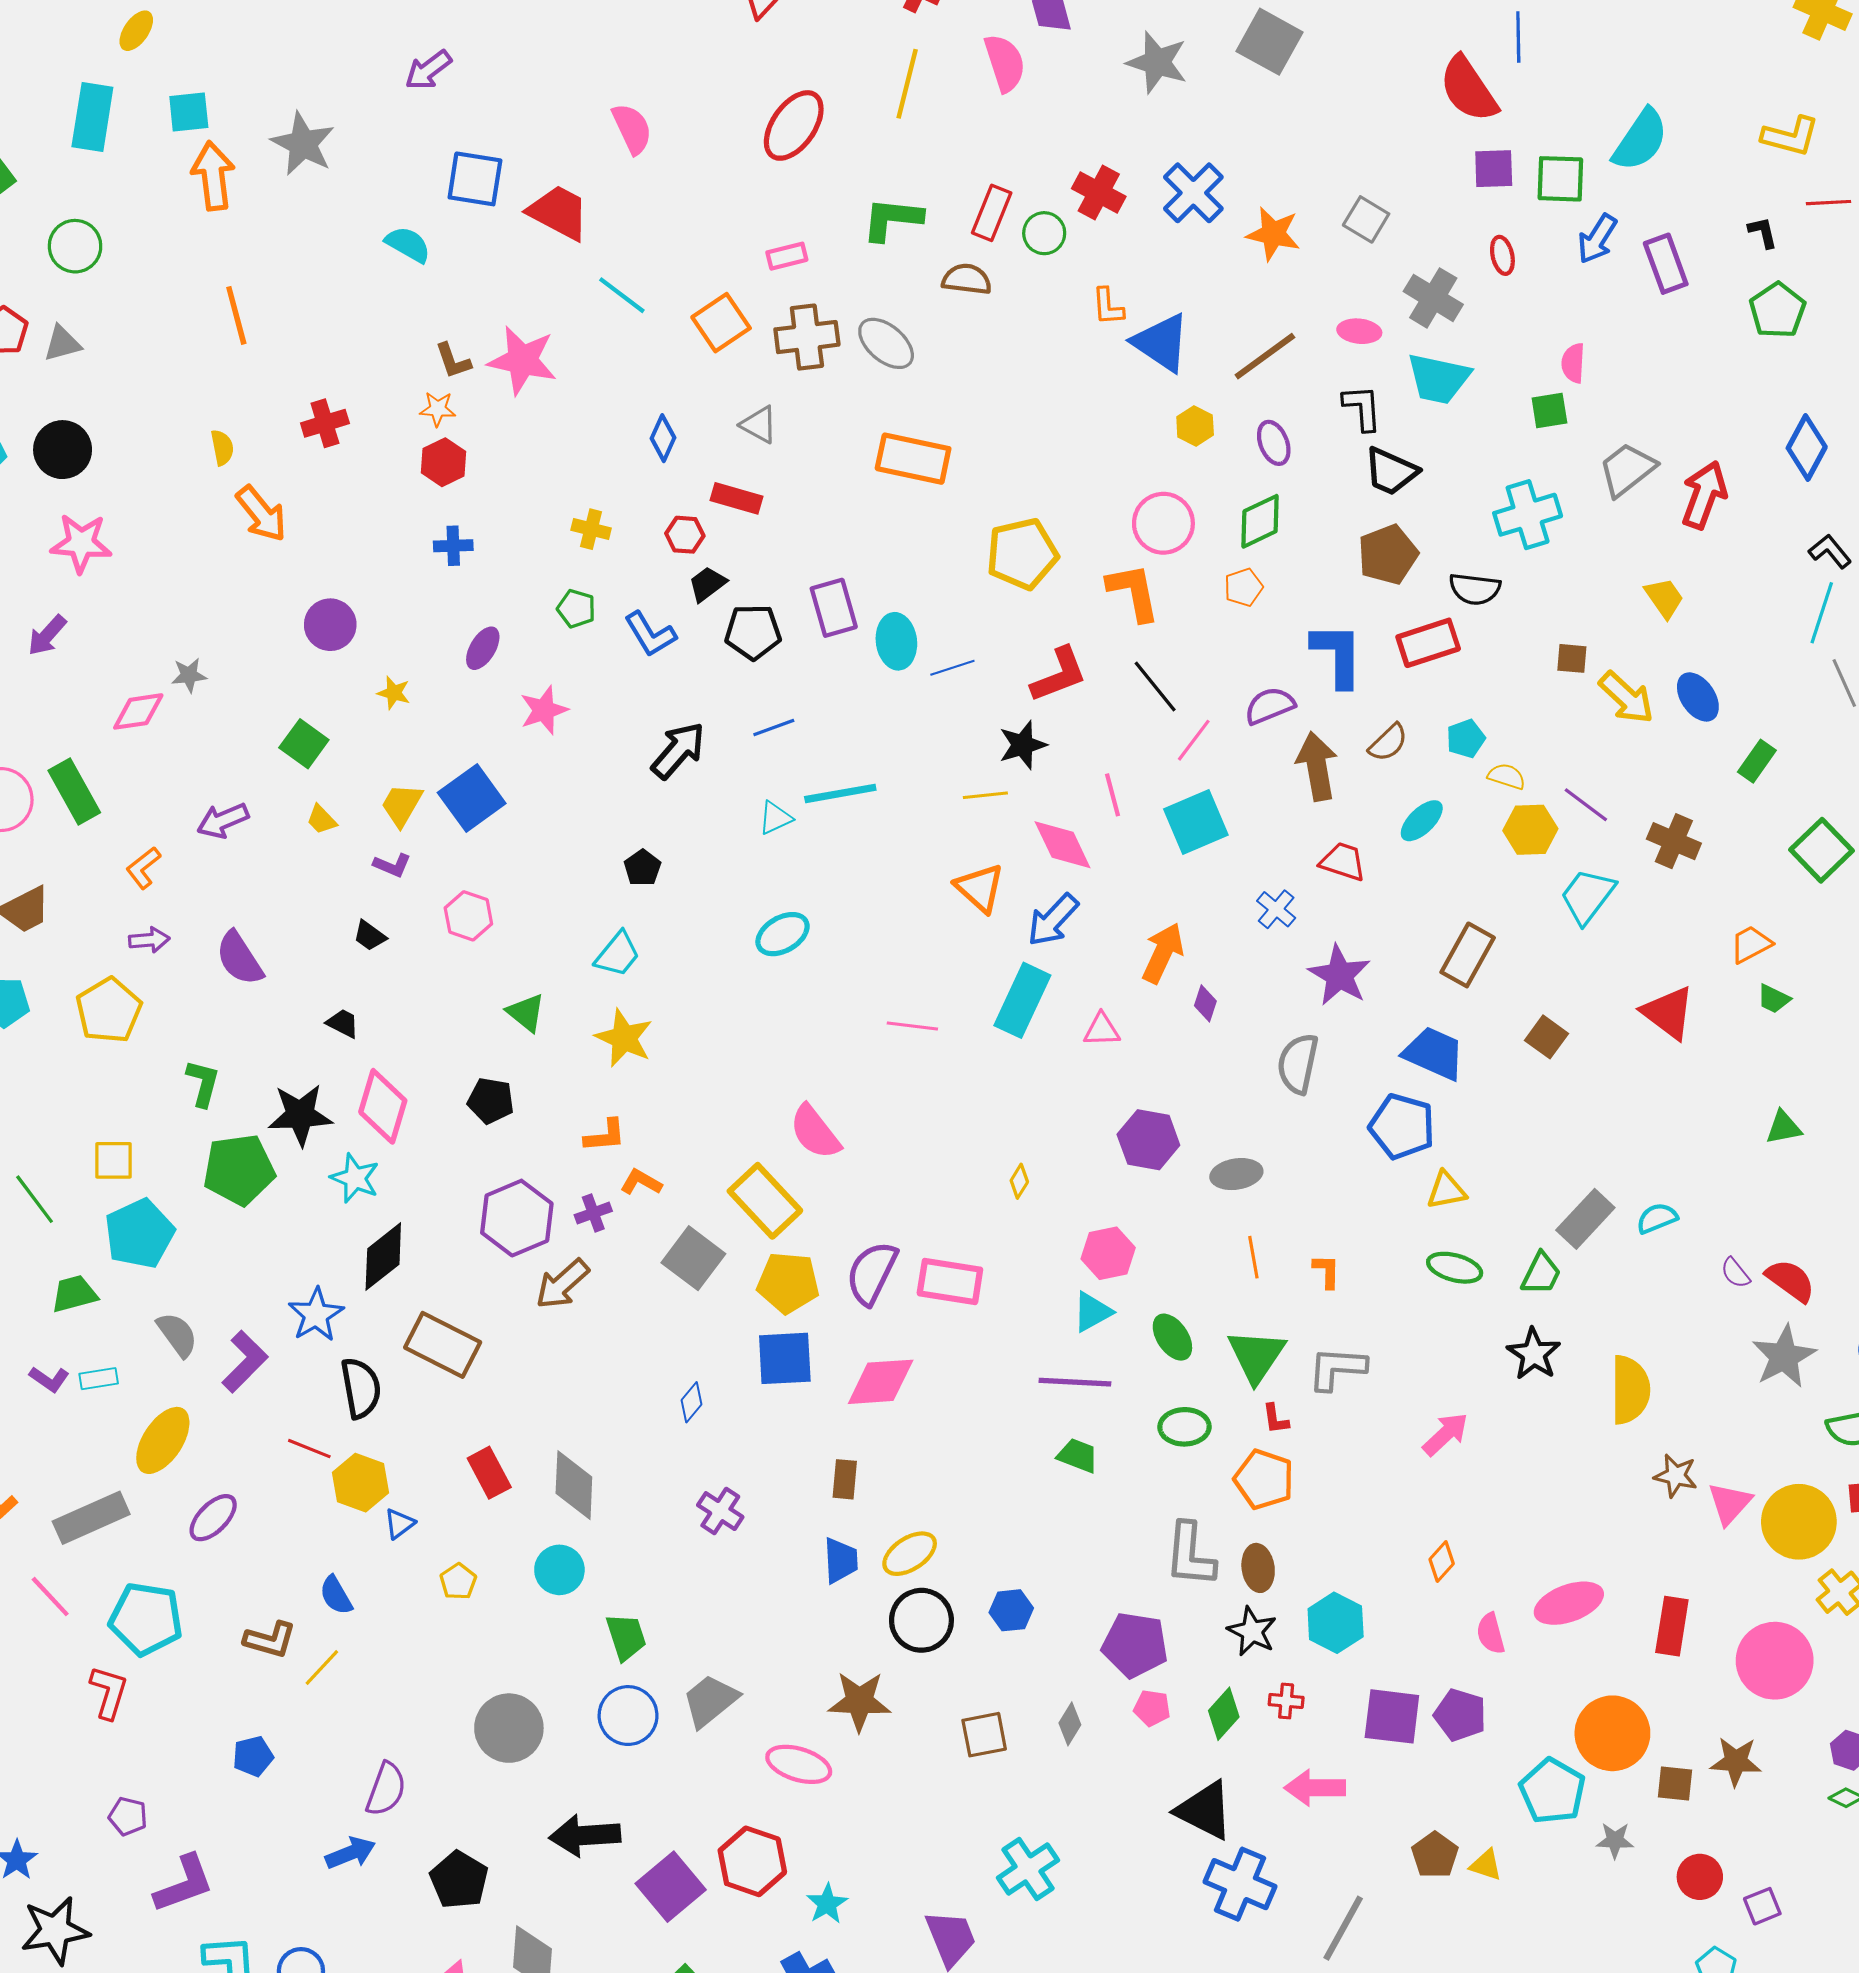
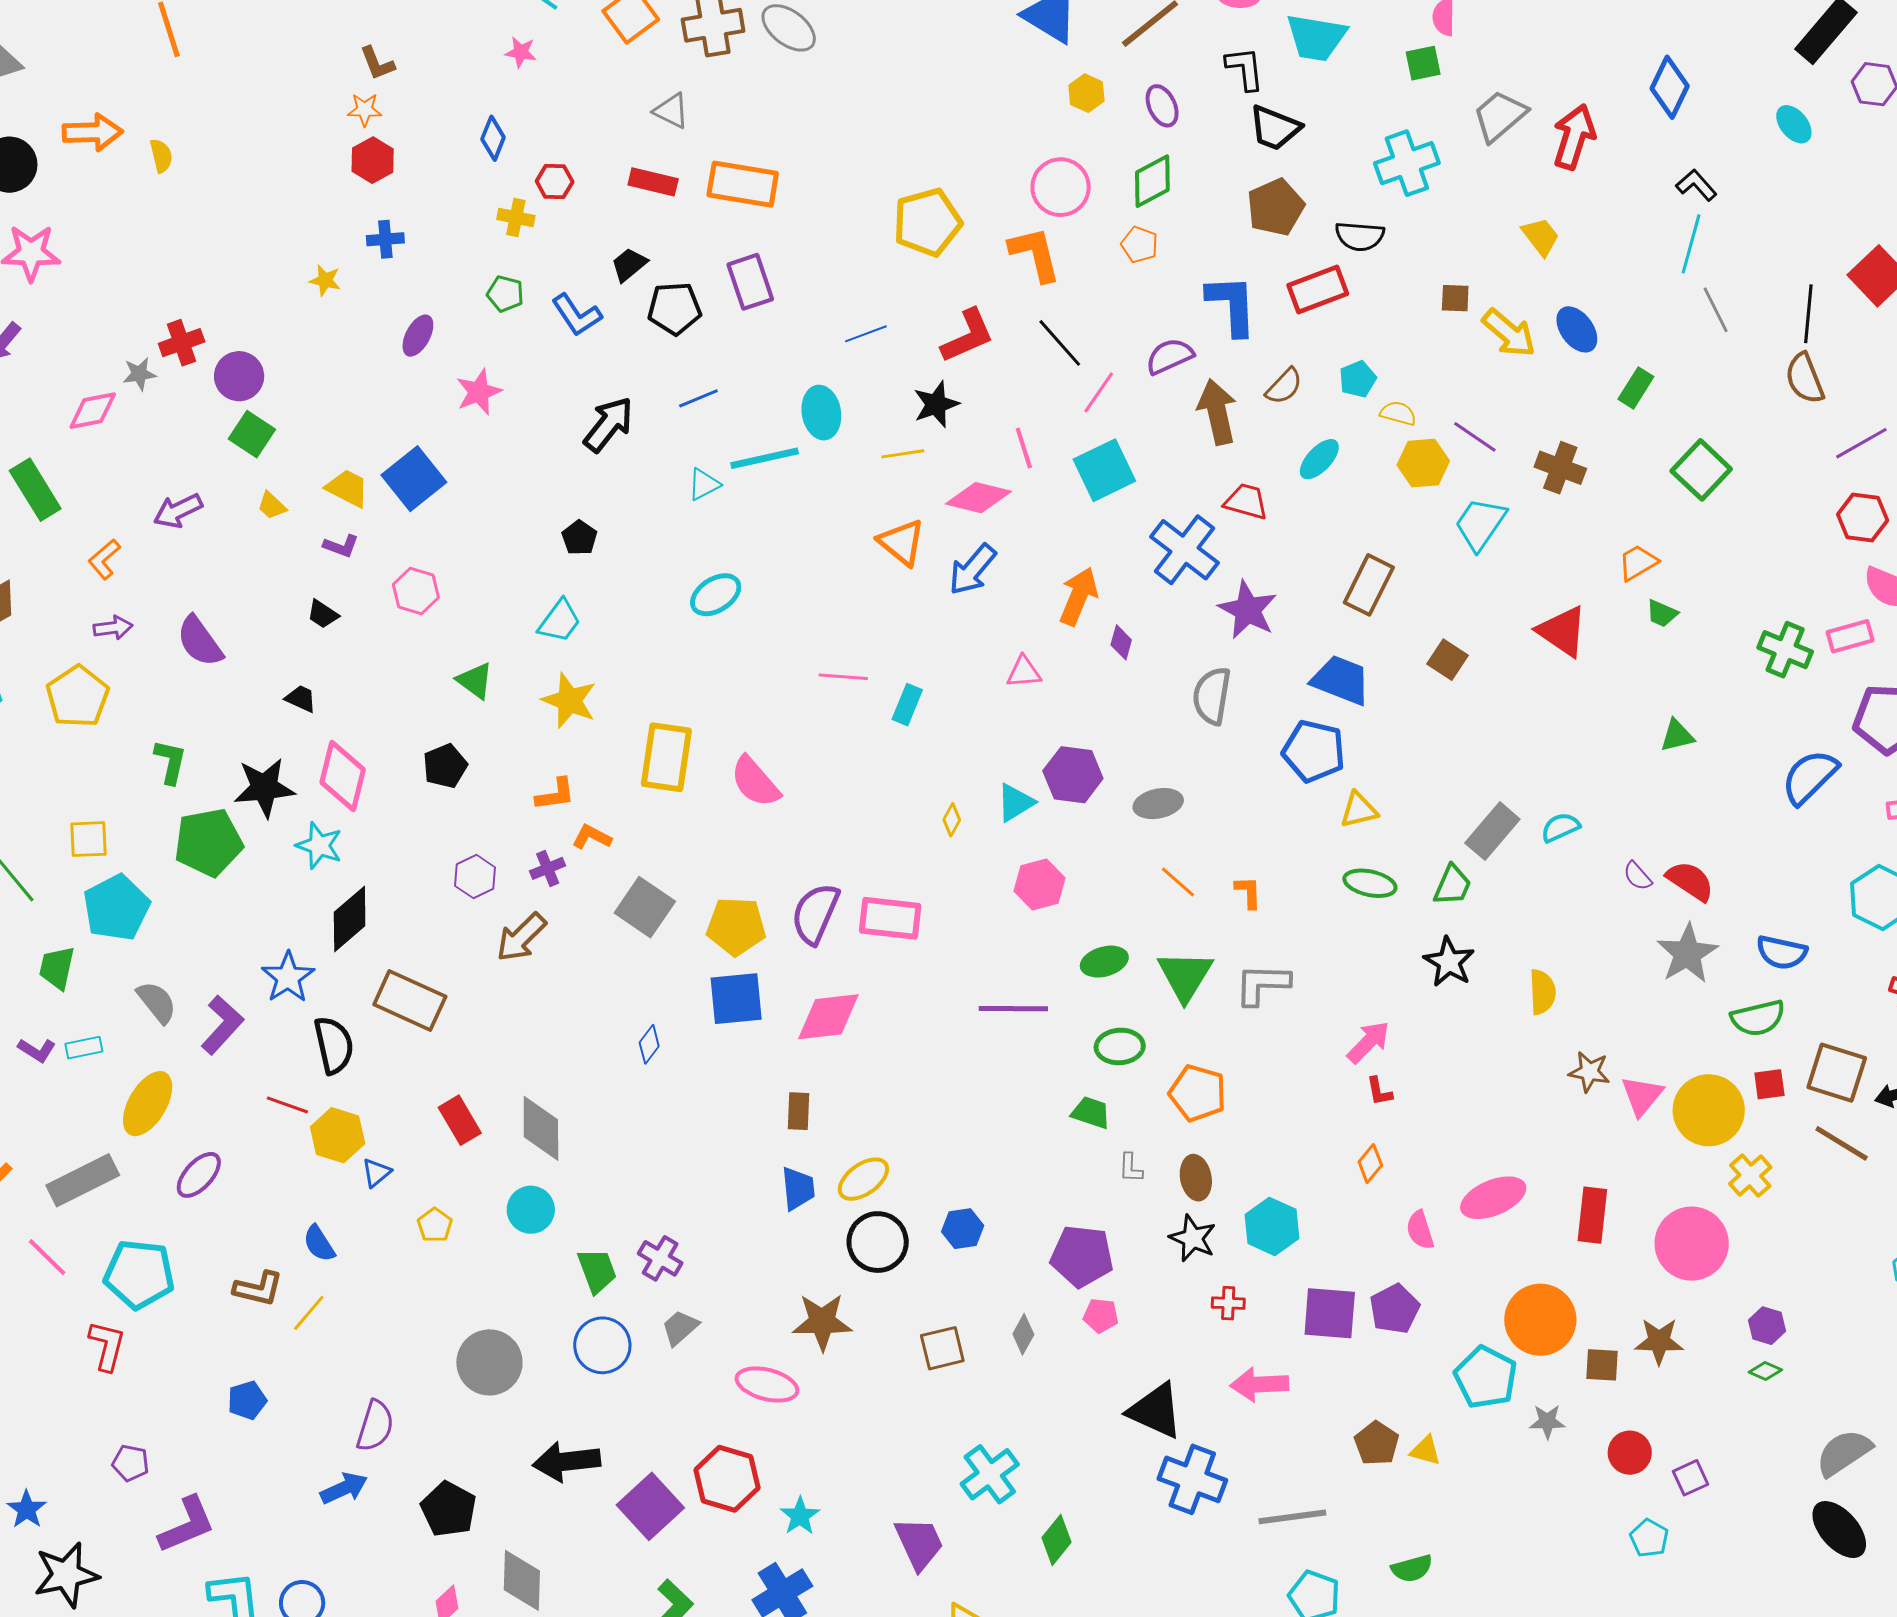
pink star: (522, 360) -> (521, 52), moved, size x0.5
red cross: (325, 423) -> (182, 343), moved
blue diamond: (663, 438) -> (493, 138), moved
orange rectangle: (913, 459) -> (743, 184), moved
orange arrow: (261, 514) -> (93, 132), moved, turned -50
red hexagon: (685, 535) -> (555, 181), moved
orange pentagon: (1243, 587) -> (1140, 245), turned -30
purple circle: (330, 625) -> (239, 376), moved
cyan ellipse: (896, 641) -> (821, 413), moved
yellow star: (394, 693) -> (325, 280), moved
yellow trapezoid: (402, 805) -> (347, 488), turned 90
pink diamond: (1063, 845) -> (978, 498), turned -48
blue cross: (1276, 909) -> (1185, 550), size x1.8
cyan rectangle: (1022, 1000) -> (907, 705), moved, size x0.6
black pentagon: (491, 1101) -> (445, 766), turned -30
yellow rectangle: (765, 1201) -> (666, 757), moved, turned 54
purple hexagon: (517, 1218) -> (475, 877), size x0.6
orange line: (1253, 1257) -> (1178, 882), turned -36
green trapezoid: (74, 1294) -> (57, 968), turned -60
cyan triangle: (1092, 1312) -> (1015, 802), moved
green ellipse: (1172, 1337) -> (1104, 962), turned -69
yellow semicircle: (1630, 1390) -> (1542, 992), size x0.7
red L-shape: (1275, 1419) -> (1379, 1091), moved
green trapezoid: (1078, 1456) -> (1091, 1113), moved
purple cross: (720, 1511) -> (660, 1258), moved
gray L-shape: (1190, 1555) -> (1131, 1168), size x0.5
gray trapezoid: (710, 1701) -> (680, 1328), size x0.7
green diamond: (1224, 1714) -> (1057, 1540), moved
purple pentagon: (1460, 1715) -> (1395, 1309), turned 30
gray line: (1343, 1928) -> (1292, 1517), turned 56

